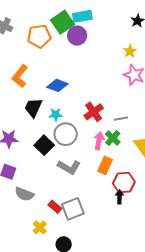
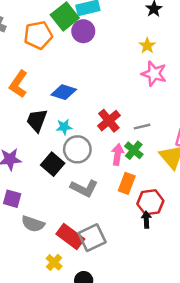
red rectangle: (55, 207) -> (70, 236), size x1.6

